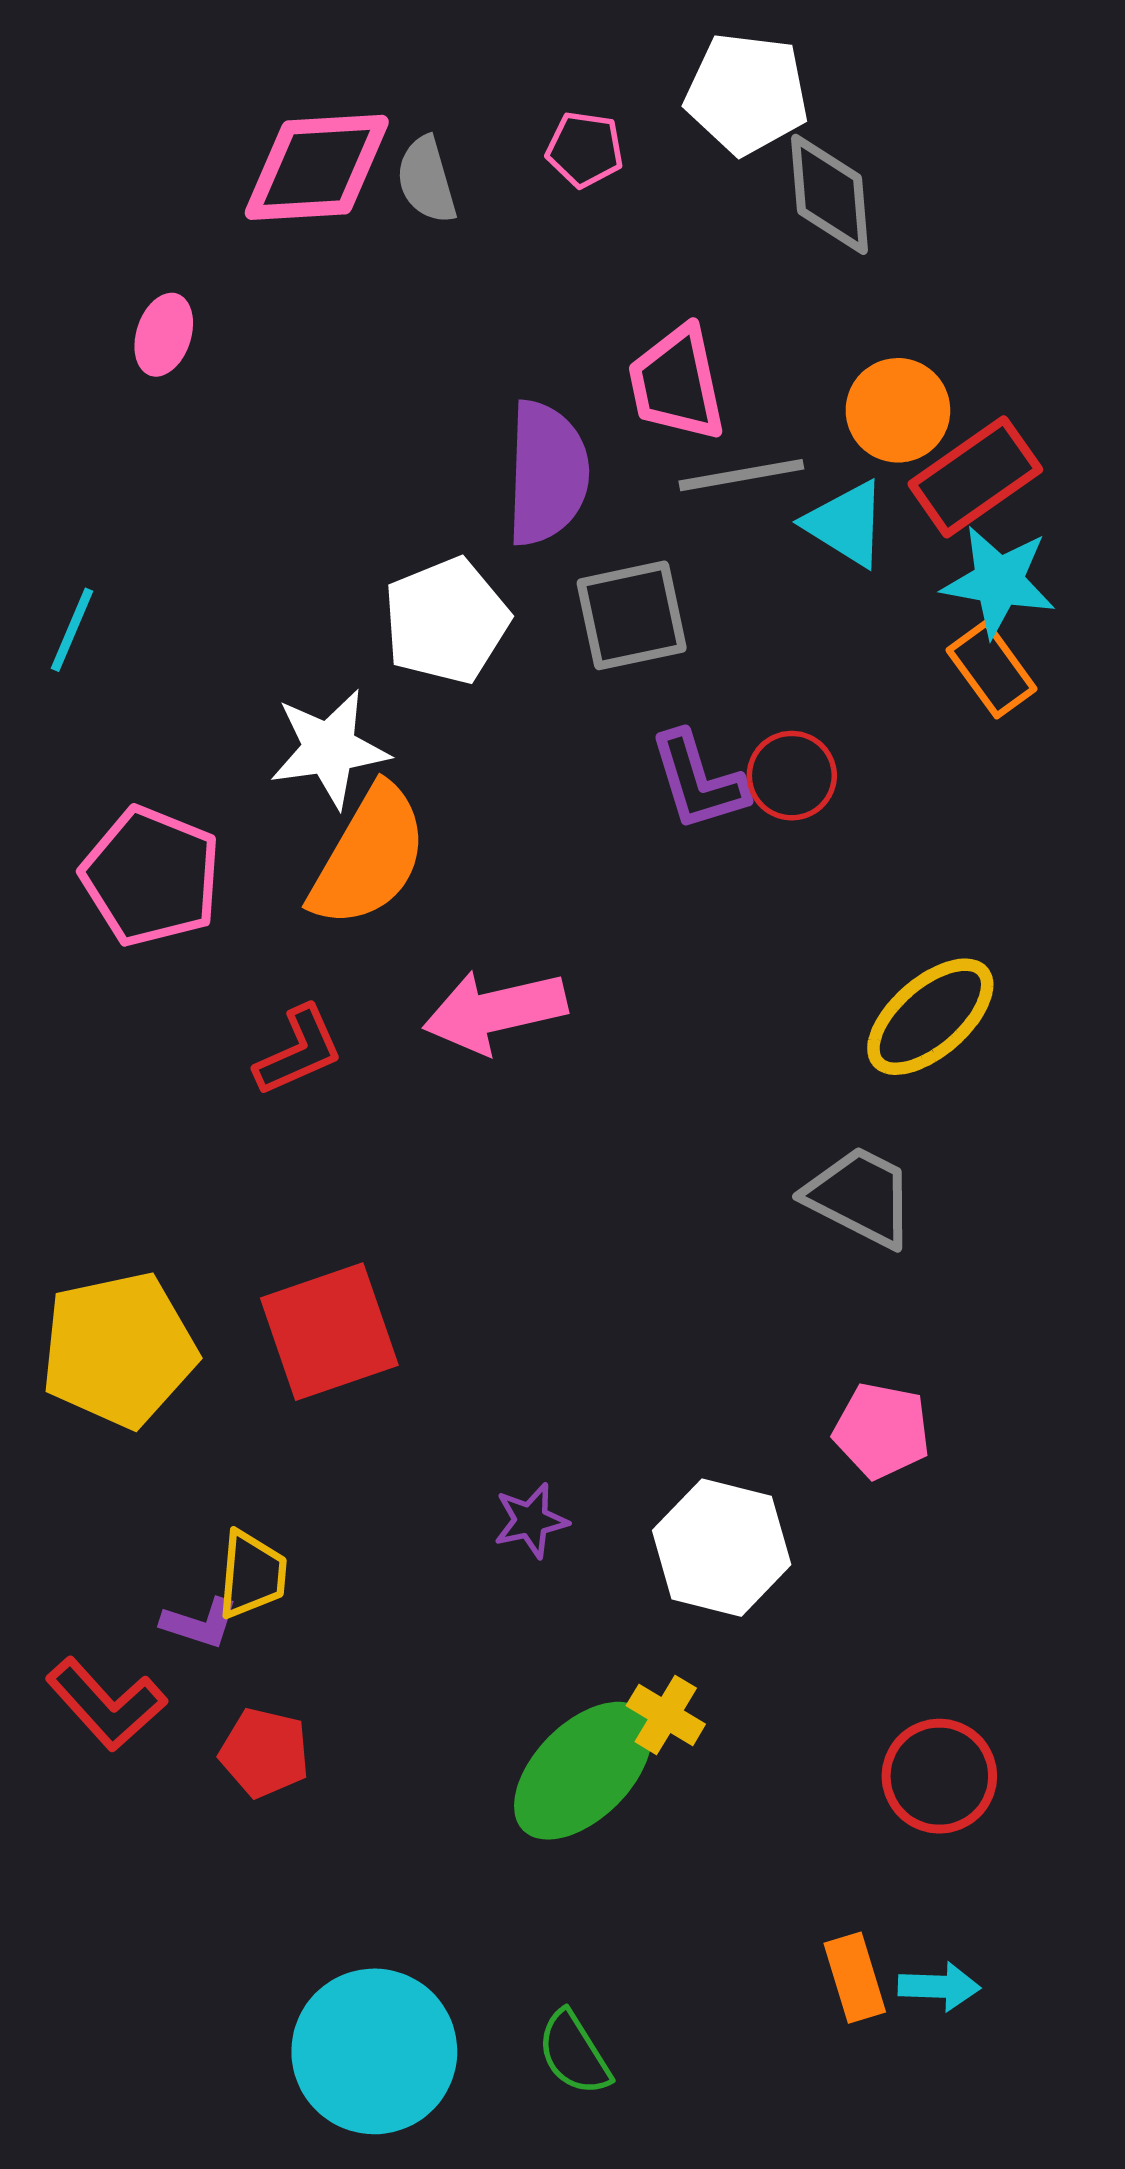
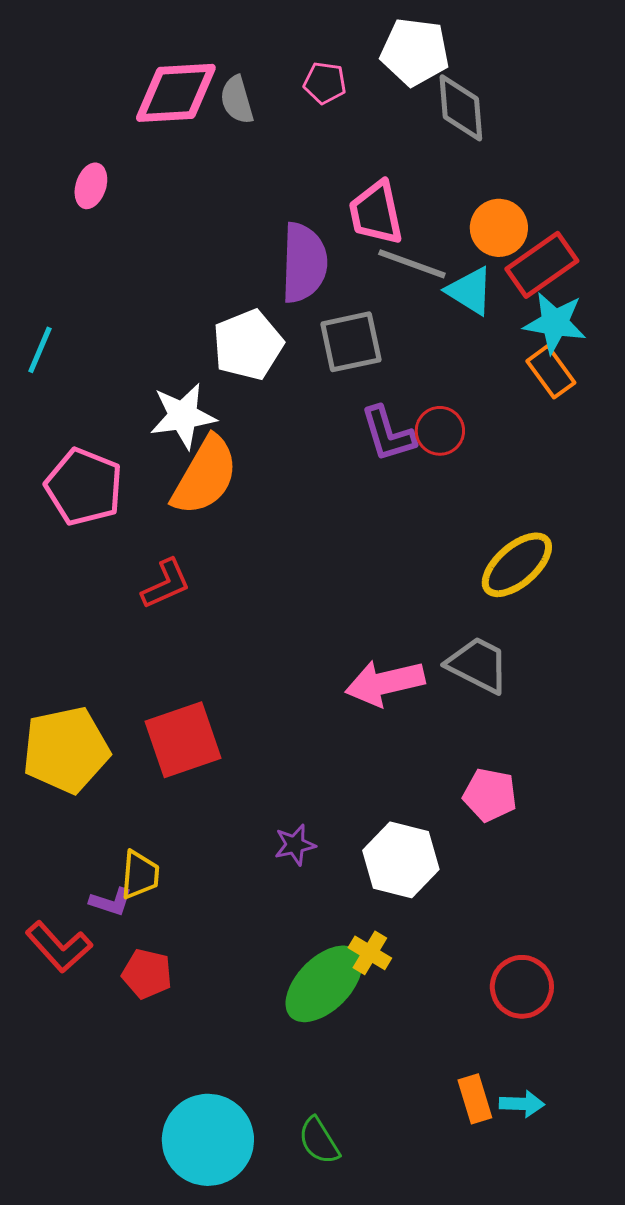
gray line: (741, 475) -> (412, 264), turned 30
pink arrow: (495, 1011) -> (385, 683), moved

